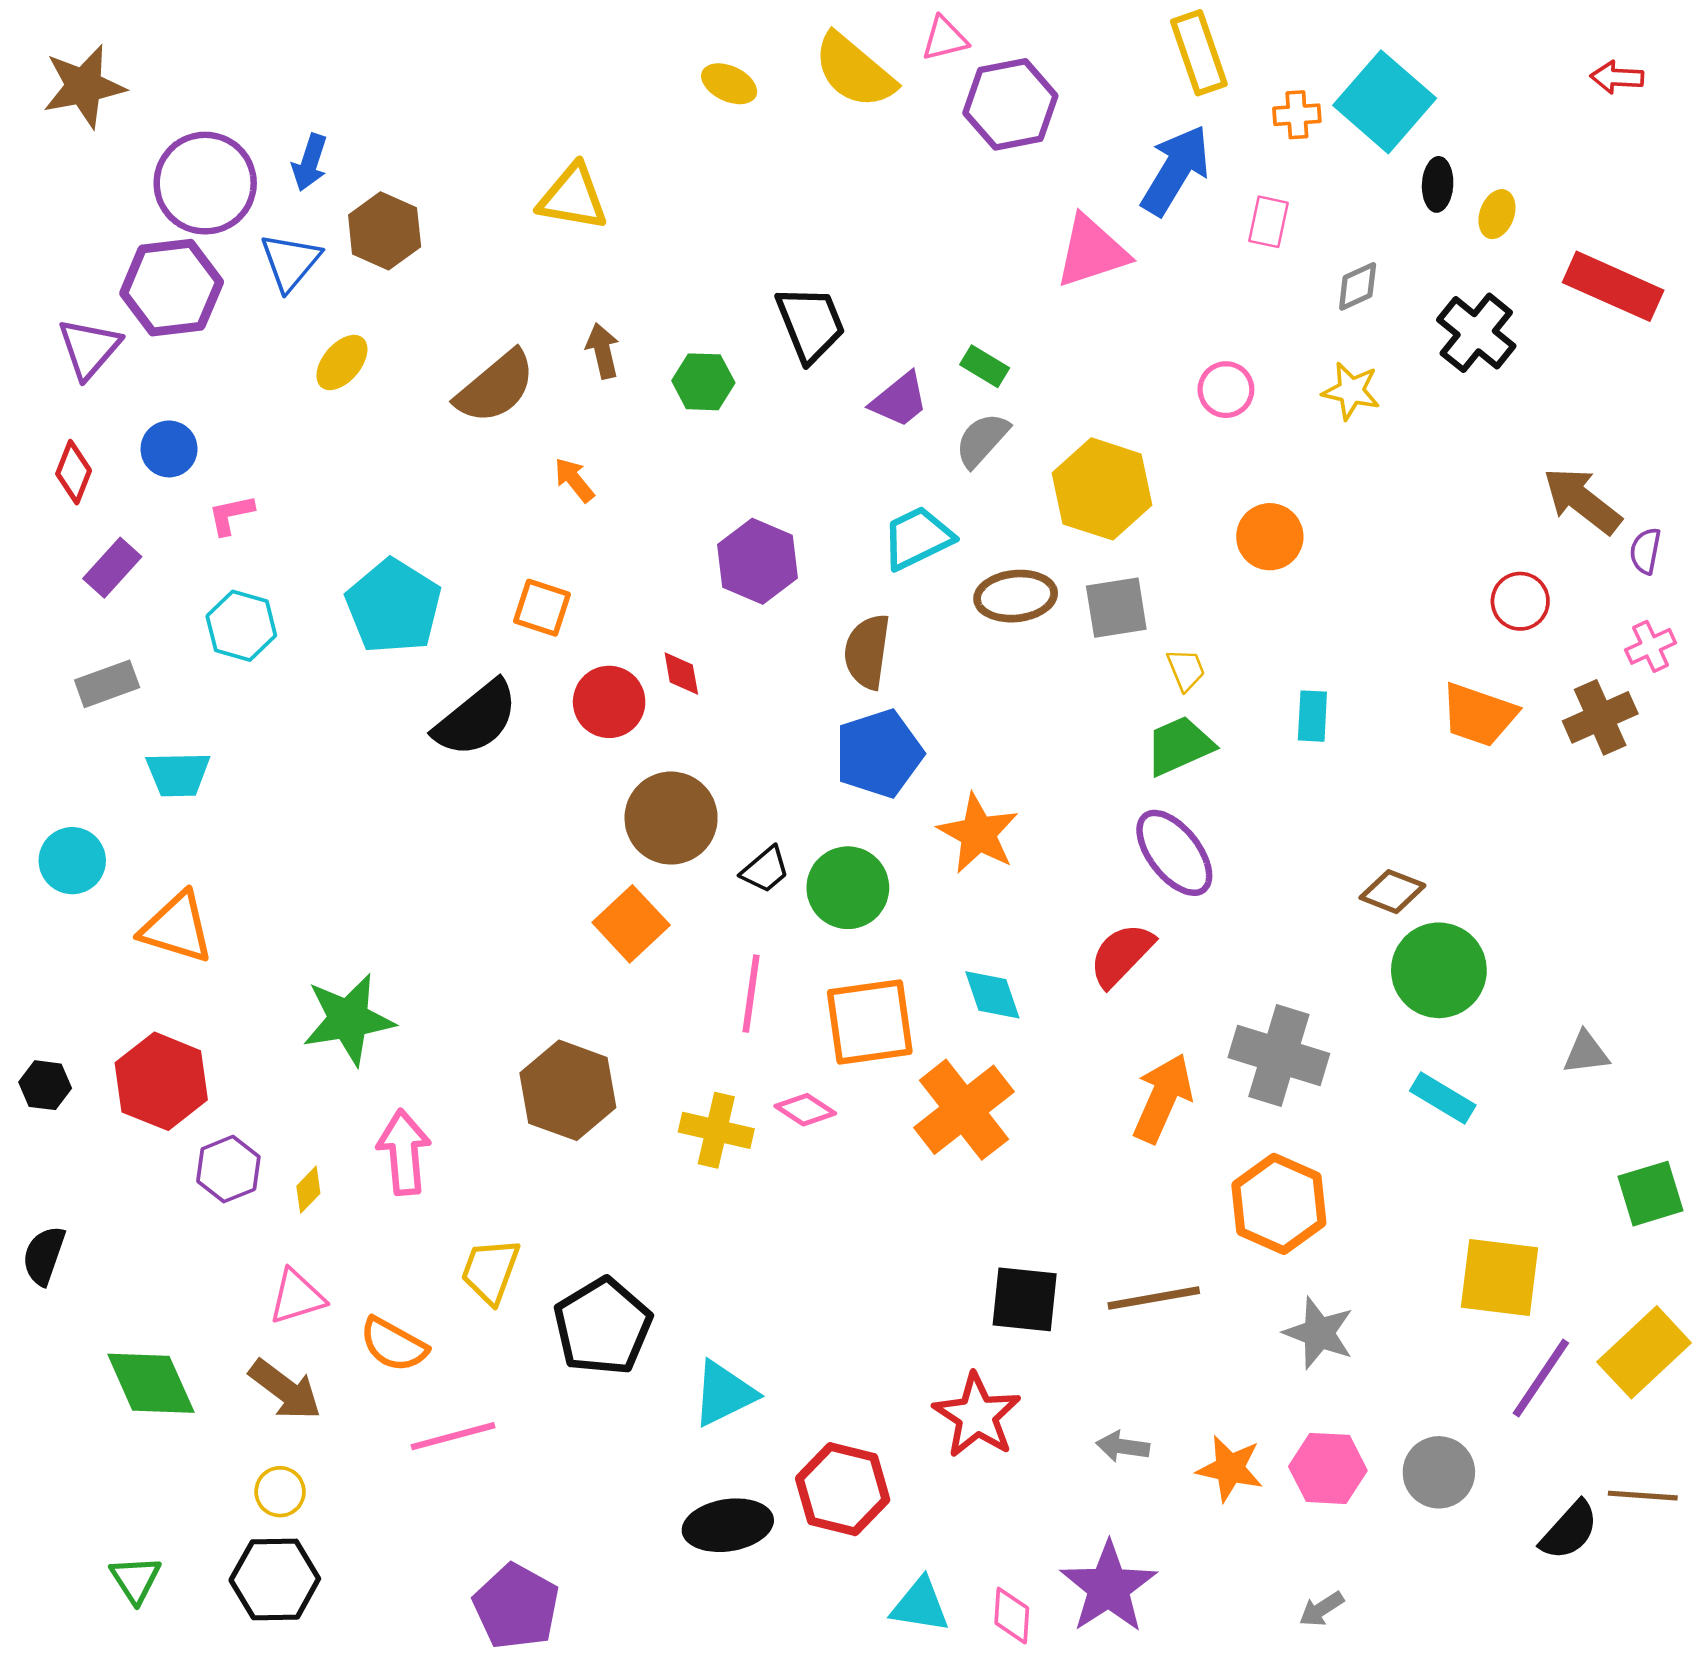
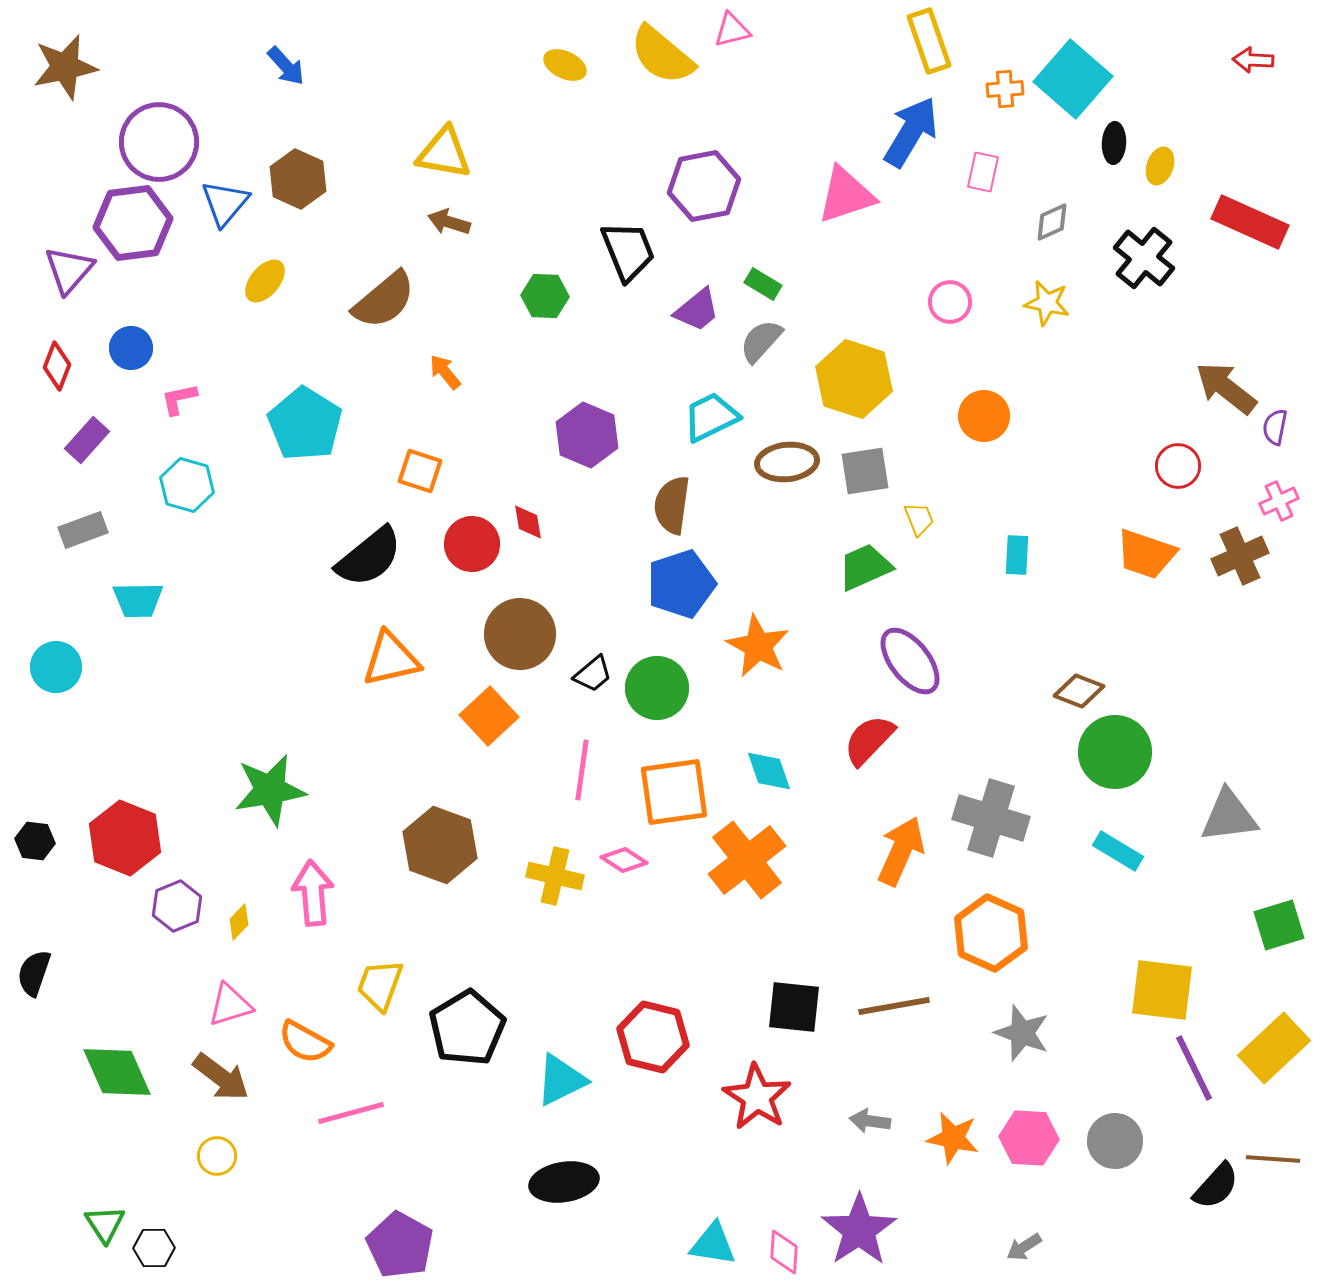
purple hexagon: (1010, 104) -> (704, 186), moved
blue arrow: (310, 162) -> (286, 66), moved, turned -60
brown arrow: (603, 351) -> (449, 222), moved, turned -60
cyan pentagon: (394, 606) -> (305, 424), moved
green trapezoid: (1179, 746) -> (865, 567), moved
orange triangle: (177, 928) -> (391, 659), moved, turned -30
gray triangle: (1586, 1053) -> (1229, 816), size x1.6
purple line: (1541, 1378) -> (1194, 1068), turned -60
red hexagon: (843, 1489) -> (653, 1037), moved
black hexagon: (275, 1579) -> (154, 1248), moved, size x0.6

